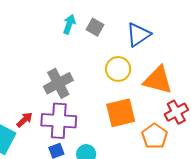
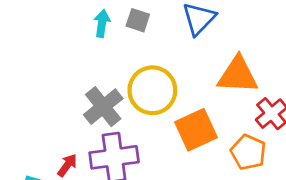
yellow circle: (118, 69) -> (152, 90), moved, size x1.4

